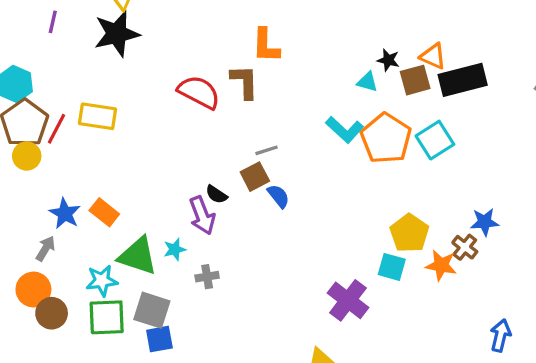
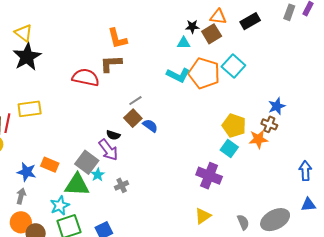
black rectangle: (463, 80) -> (250, 21), moved, size x0.7
brown L-shape: (245, 82) -> (111, 64), turned -75
cyan square: (392, 267) -> (229, 148), turned 36
gray square: (152, 310) -> (87, 162), moved, turned 35

